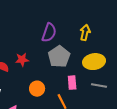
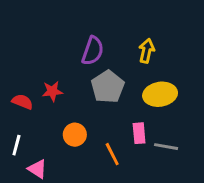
pink rectangle: (72, 83) -> (139, 133), moved
gray line: (99, 86) -> (166, 147), moved

